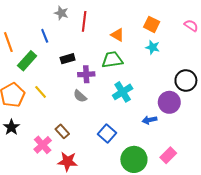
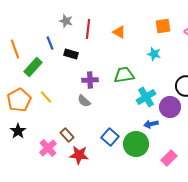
orange square: (152, 24) -> (163, 26), moved, turned -35
orange triangle: (117, 35) -> (119, 32), moved
black rectangle: (68, 59) -> (71, 54), moved, turned 32
green trapezoid: (112, 60) -> (124, 75), moved
cyan cross: (123, 92) -> (146, 97), moved
green circle: (134, 159) -> (136, 144), moved
red star: (68, 161) -> (79, 155), moved

